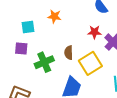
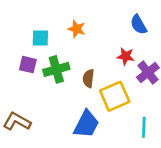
green cross: (44, 62) -> (56, 69), moved

